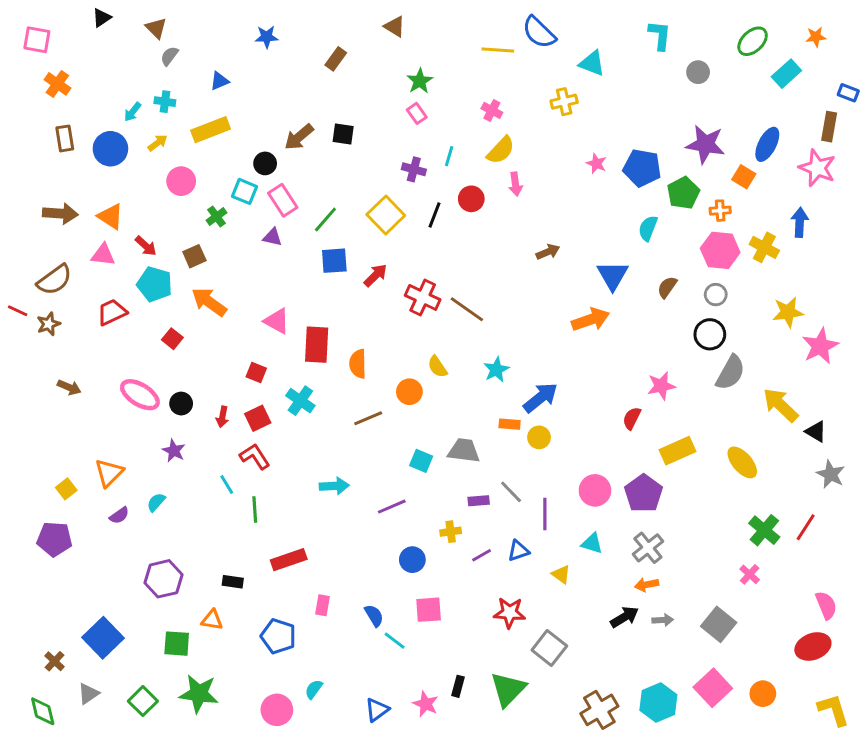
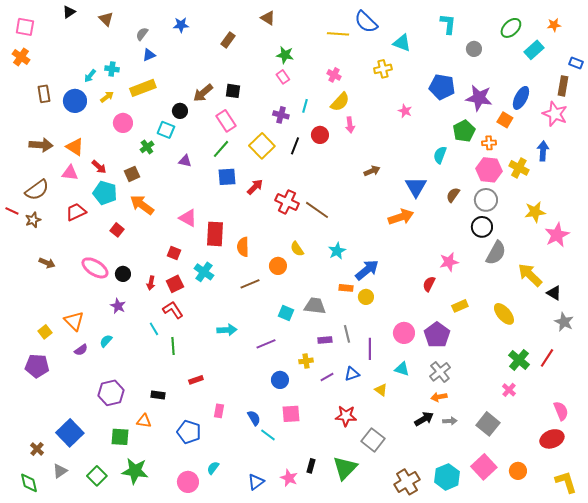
gray semicircle: (169, 56) -> (142, 34), moved
green star: (420, 81) -> (285, 55), turned -30
orange cross: (57, 84) -> (21, 57), moved
blue pentagon: (642, 168) -> (442, 87), moved
pink rectangle: (283, 200) -> (226, 121), moved
gray circle: (716, 295) -> (486, 200), size x1.5
yellow rectangle: (677, 451) -> (460, 306), size x0.7
orange triangle: (109, 473) -> (74, 321), turned -30
gray line: (511, 492) -> (347, 334), turned 30
red rectangle: (289, 560) -> (196, 380), size x0.6

